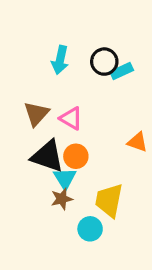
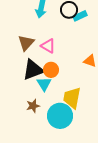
black triangle: (47, 156) -> (33, 70), turned -40
brown star: (62, 199) -> (33, 106), moved
cyan circle: (90, 229) -> (60, 116), size x1.6

